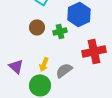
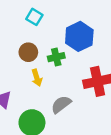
yellow arrow: (44, 64) -> (37, 78), moved, turned -40

